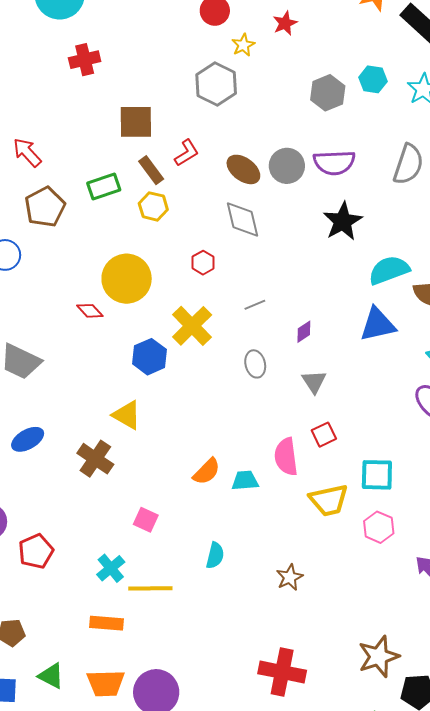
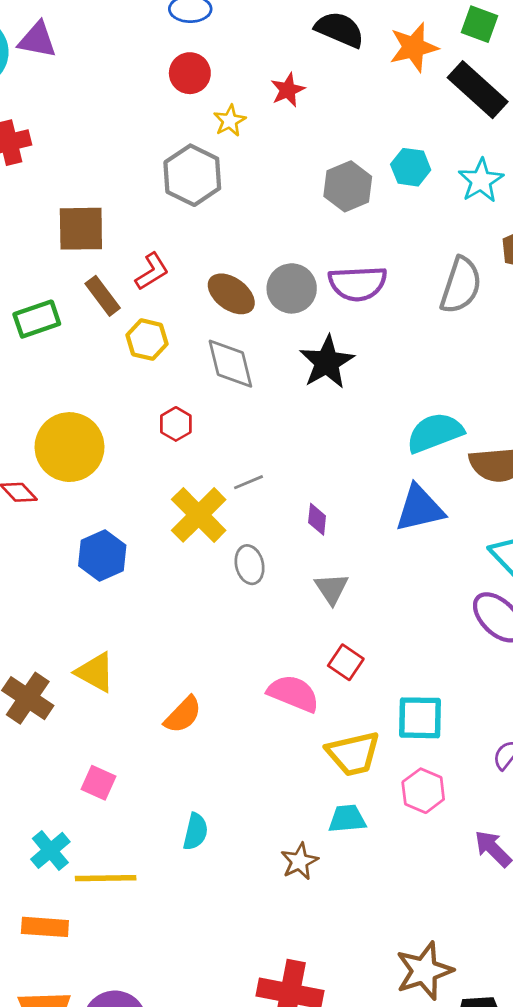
yellow hexagon: (153, 206) -> (147, 340), moved
black star: (343, 221) -> (327, 362), moved
yellow cross: (192, 326) -> (199, 515), moved
purple diamond: (304, 332) -> (317, 519), turned -50
yellow triangle: (127, 415) -> (95, 672), moved
red square: (324, 435) -> (346, 662), turned -30
pink semicircle: (286, 457) -> (293, 693), turned 120
cyan trapezoid: (245, 481) -> (347, 819), moved

